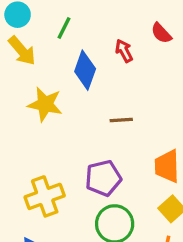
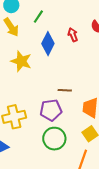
brown line: (121, 120) -> (65, 90), moved

